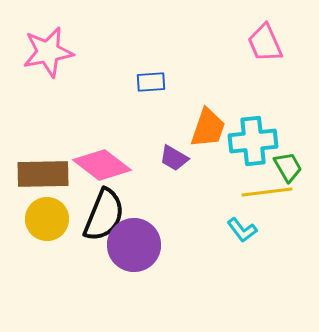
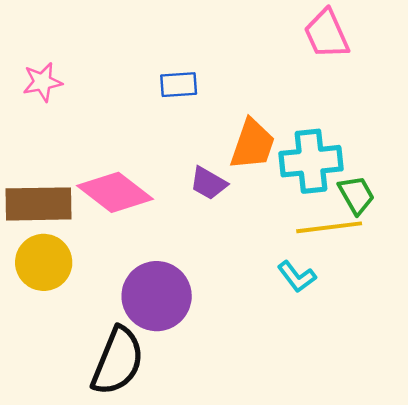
pink star: (48, 52) -> (42, 82), moved, size x0.6
black semicircle: (104, 215) -> (118, 361), moved

